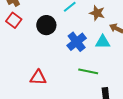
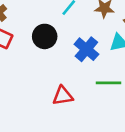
red triangle: (38, 77) -> (63, 96), moved

